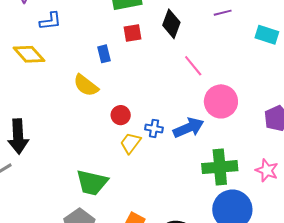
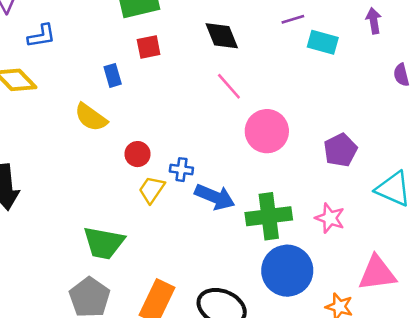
purple line: (223, 13) -> (293, 19), moved
black diamond: (171, 24) -> (222, 36), moved, turned -40
blue arrow: (189, 128) -> (215, 197), moved, turned 48

